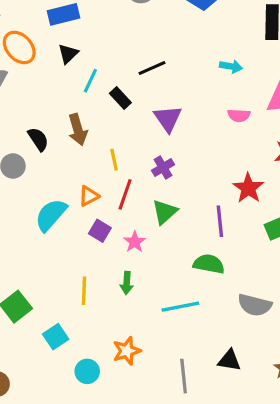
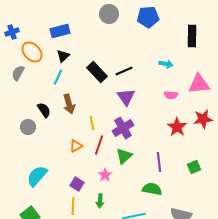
black line: (152, 68) -> (124, 71), moved
cyan line: (90, 81) -> (58, 77), moved
black rectangle: (120, 98) -> (97, 72), moved, size x1.5
purple cross: (163, 168) -> (123, 128), size x1.5
red star: (248, 188) -> (177, 127), moved
cyan semicircle: (51, 215) -> (37, 176), moved
purple square: (100, 231) -> (77, 184), moved

